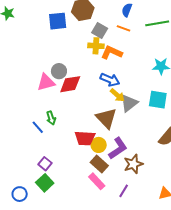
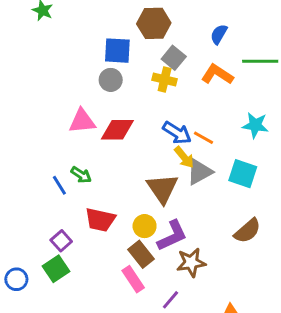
blue square: (58, 21) -> (117, 51), moved
orange line: (124, 28) -> (204, 138), moved
orange L-shape: (112, 52) -> (217, 74), moved
gray circle: (59, 71) -> (111, 80), moved
green arrow: (51, 118) -> (81, 175), turned -48
red trapezoid: (85, 138) -> (100, 220), moved

